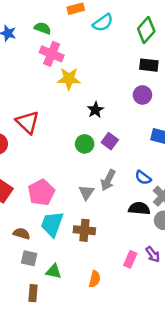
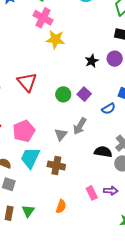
black star: (95, 110) -> (92, 61), moved
red triangle: (27, 122) -> (27, 82), moved
blue semicircle: (143, 178) -> (108, 109), moved, turned -72
purple arrow: (153, 254) -> (111, 191), turned -56
pink rectangle: (130, 259) -> (92, 193), turned -56
green triangle: (54, 271) -> (28, 211), moved, turned 48

